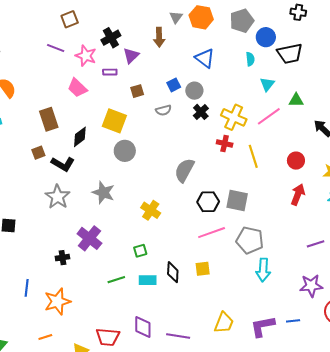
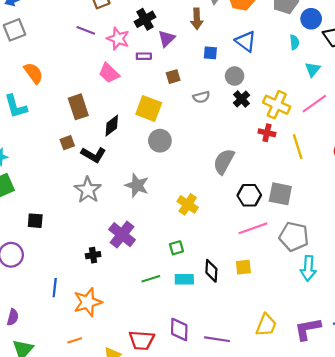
blue square: (174, 85) -> (210, 53), moved, turned 32

